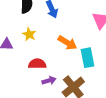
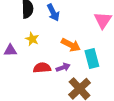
purple arrow: (49, 81) -> (63, 67), moved

